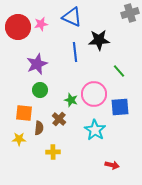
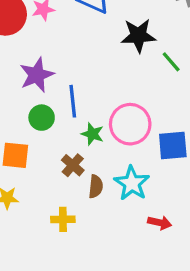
blue line: (75, 52) -> (73, 101), moved
green line: (119, 71) -> (171, 62), moved
brown semicircle: (39, 128) -> (96, 186), moved
red arrow: (112, 165) -> (160, 223), moved

